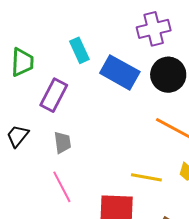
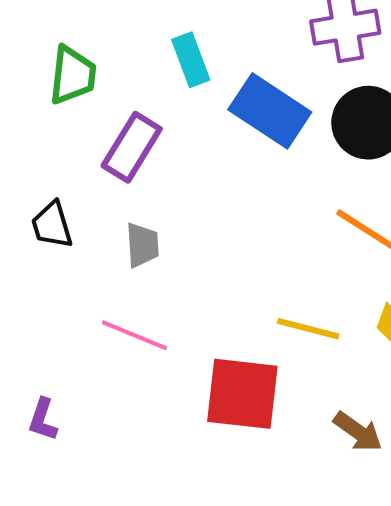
black trapezoid: (18, 136) -> (52, 225), turned -60
pink line: (62, 187) -> (135, 335), turned -44

